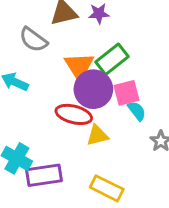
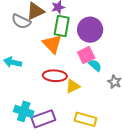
gray semicircle: (33, 40) -> (21, 21), moved
green rectangle: (112, 59) -> (62, 26), moved, turned -30
purple circle: (93, 89) -> (90, 30), moved

